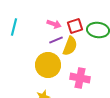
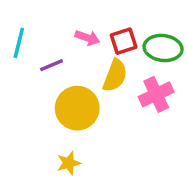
purple line: (56, 40) -> (51, 65), moved
pink cross: (80, 78) -> (156, 94), moved, turned -36

